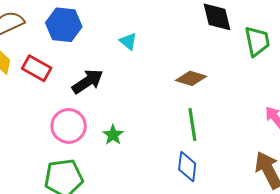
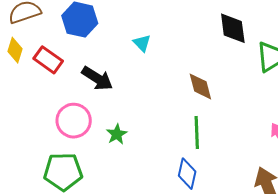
brown diamond: (191, 78) -> (200, 86), turned 52
black arrow: (88, 81) -> (97, 78), turned 60

